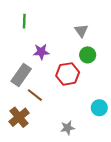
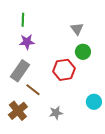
purple star: (41, 52) -> (27, 42), moved
gray star: (68, 128) -> (56, 113), moved

